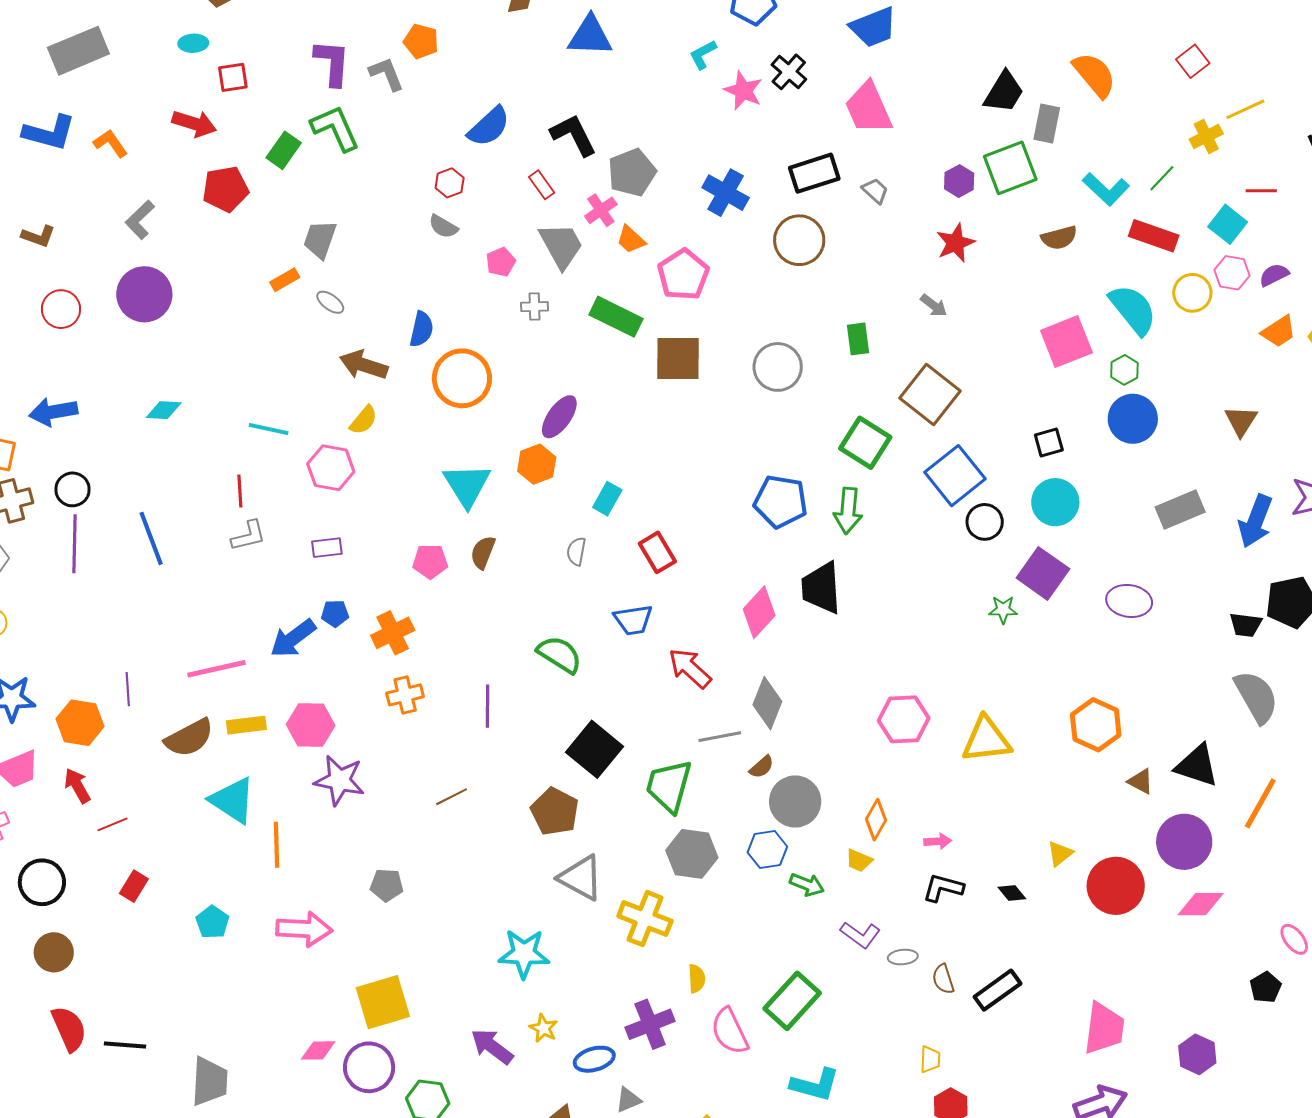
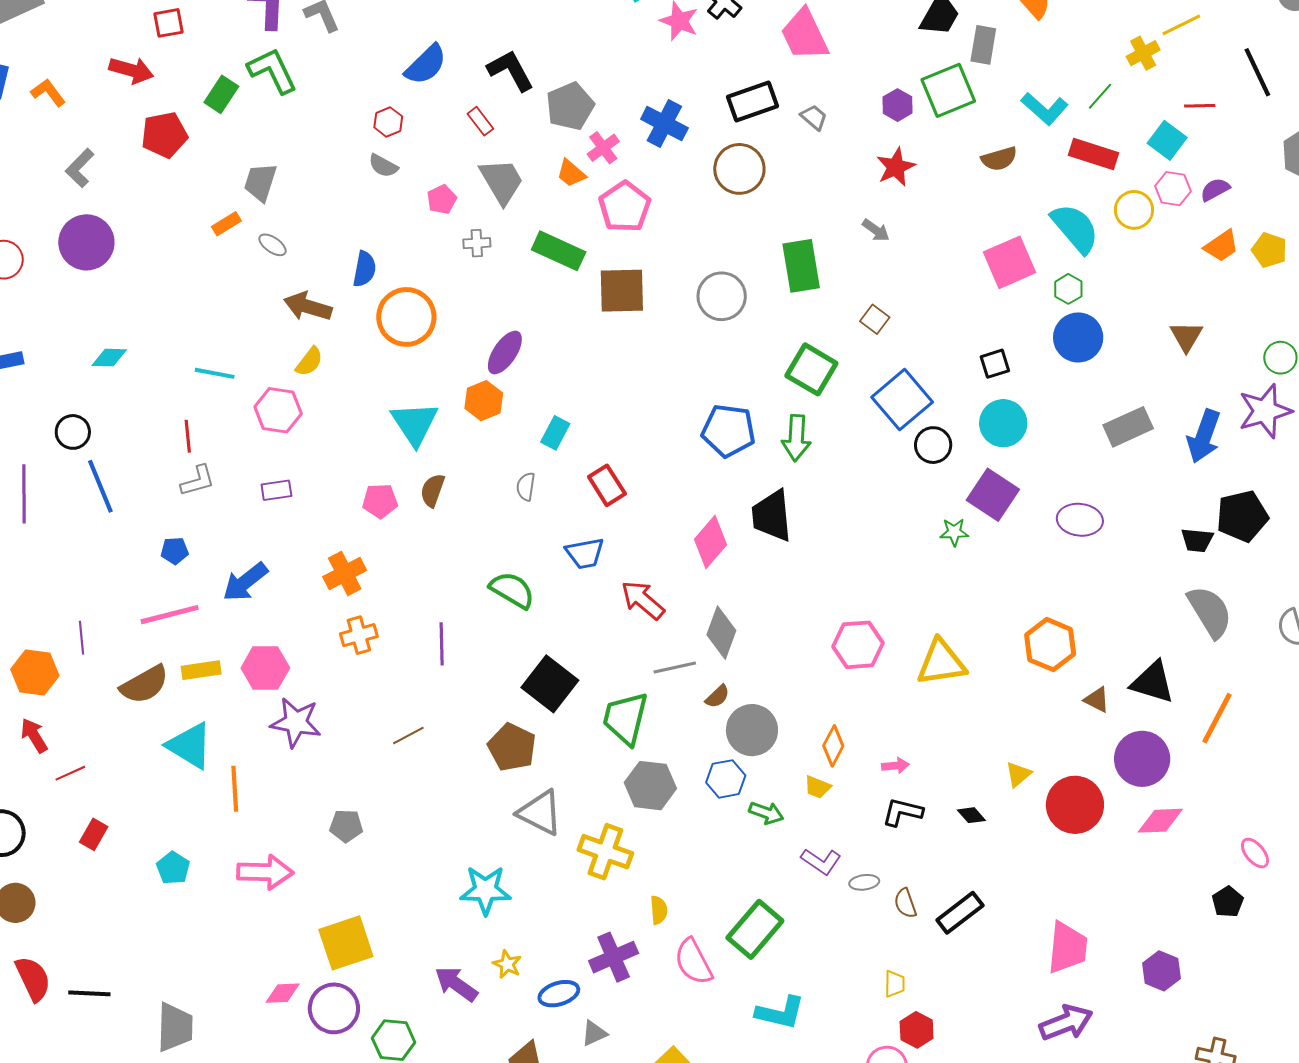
pink cross: (601, 210) -> (603, 148), moved
green rectangle: (858, 339) -> (801, 266), size x1.6
brown square: (930, 394) -> (875, 319), size x0.5
black circle: (73, 489) -> (73, 432), moved
blue pentagon: (335, 613) -> (175, 551), moved

